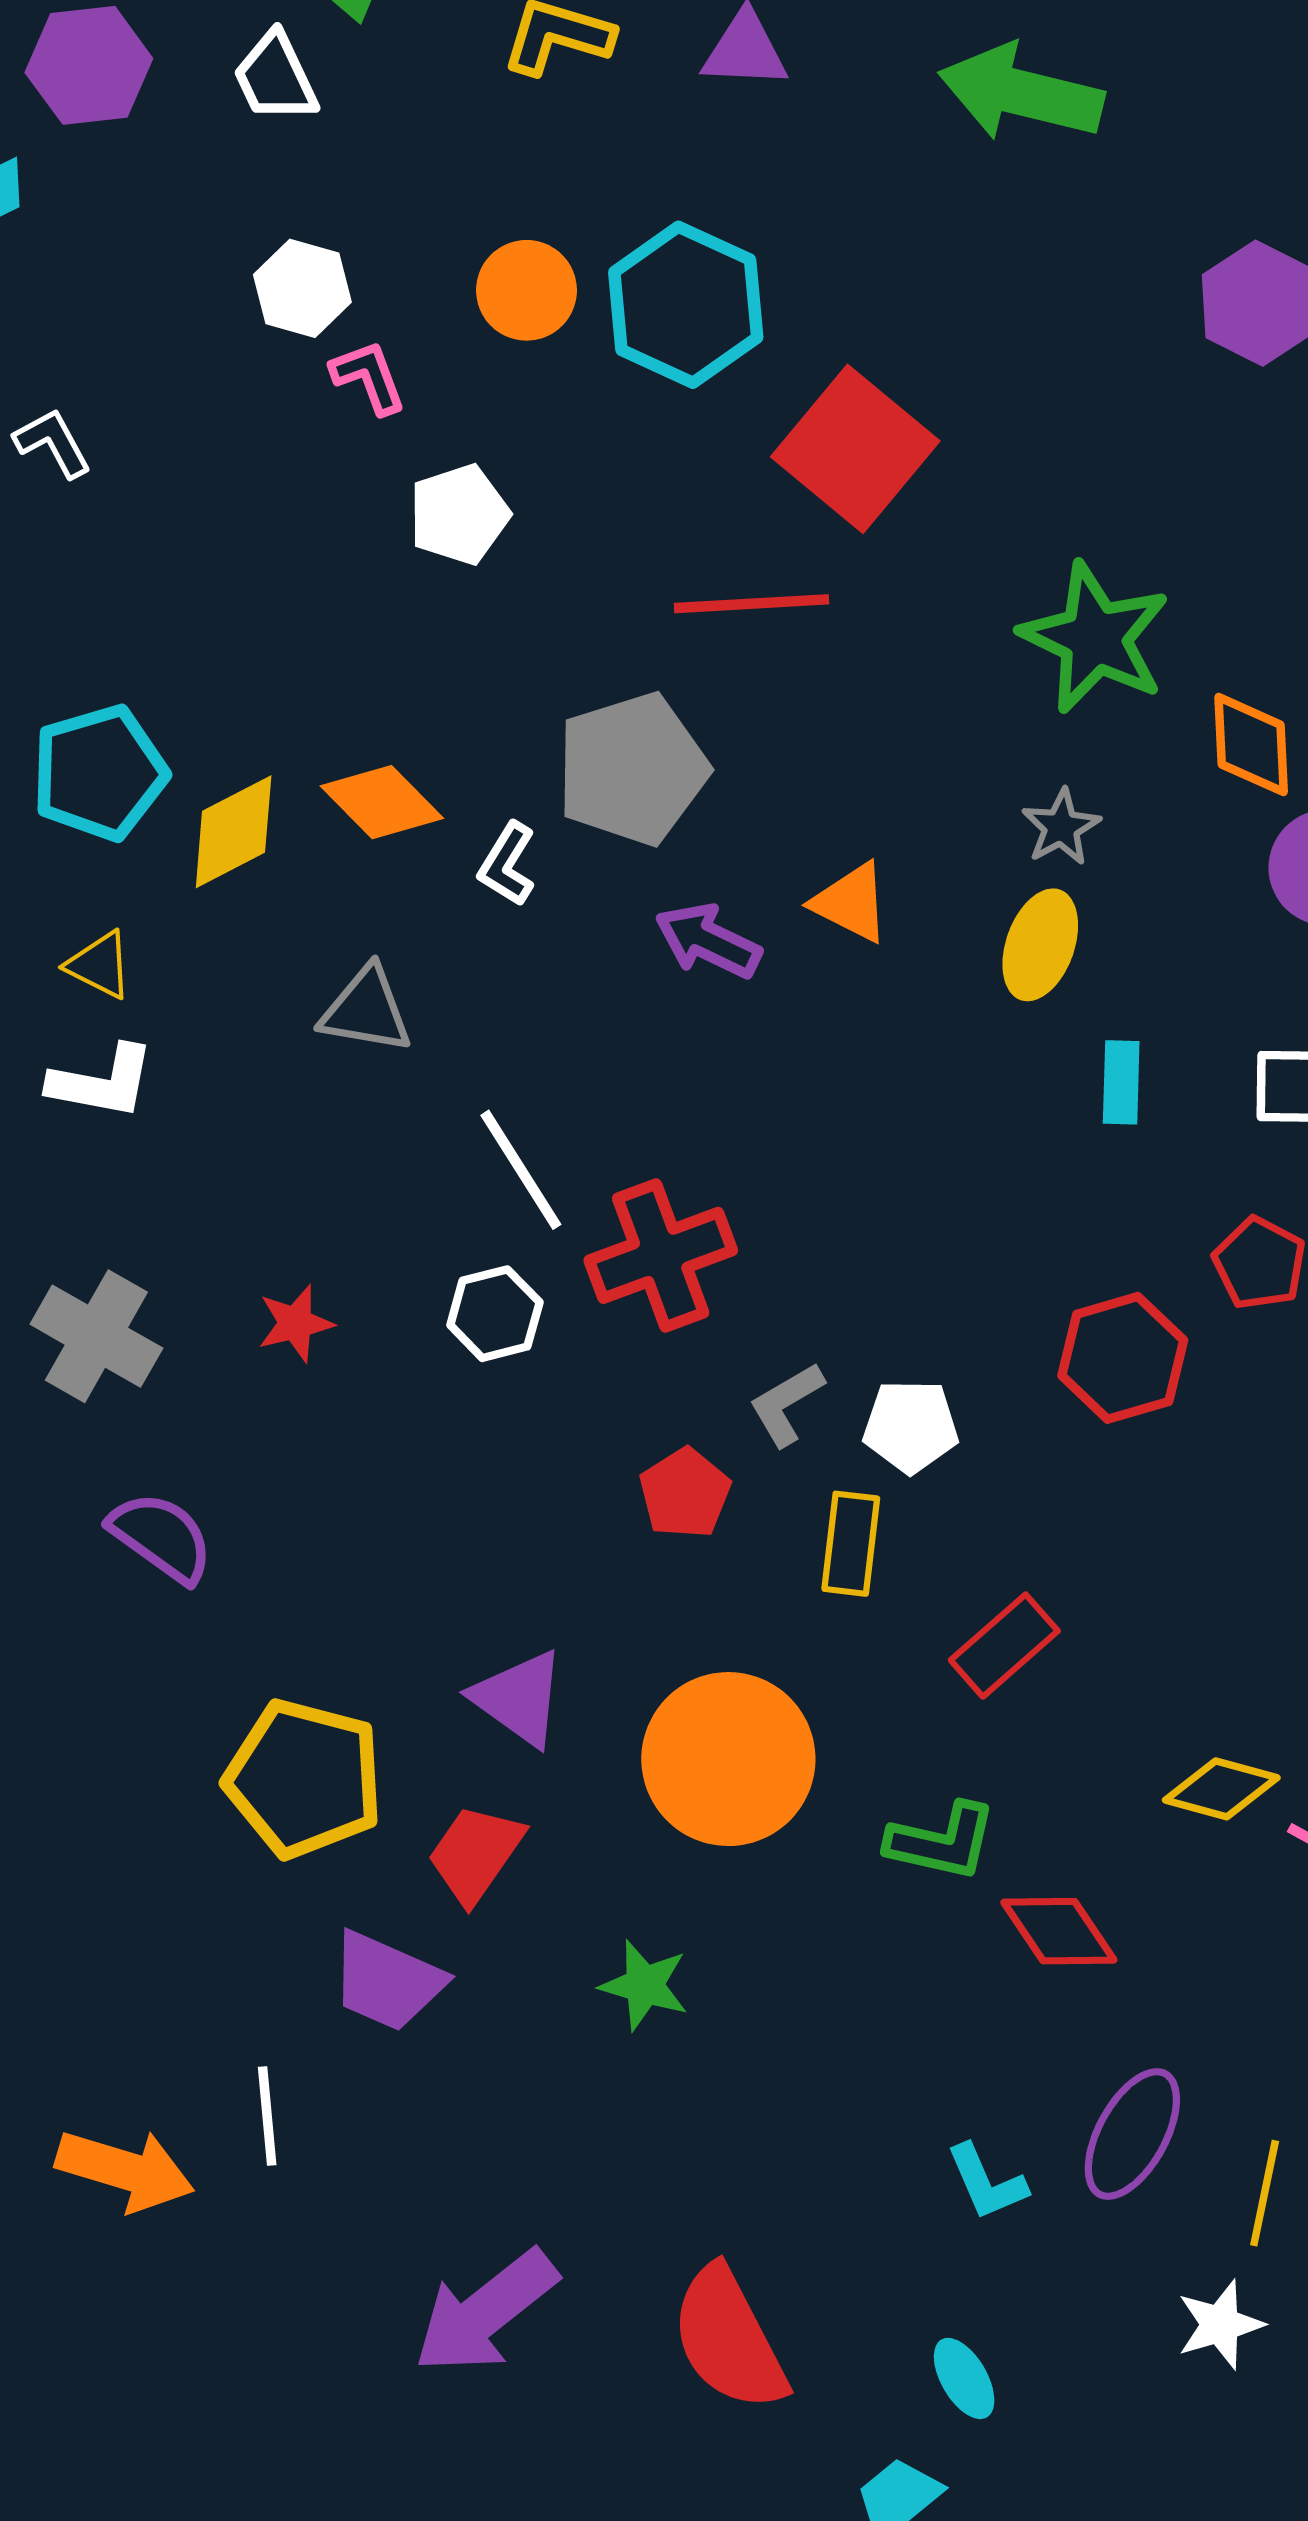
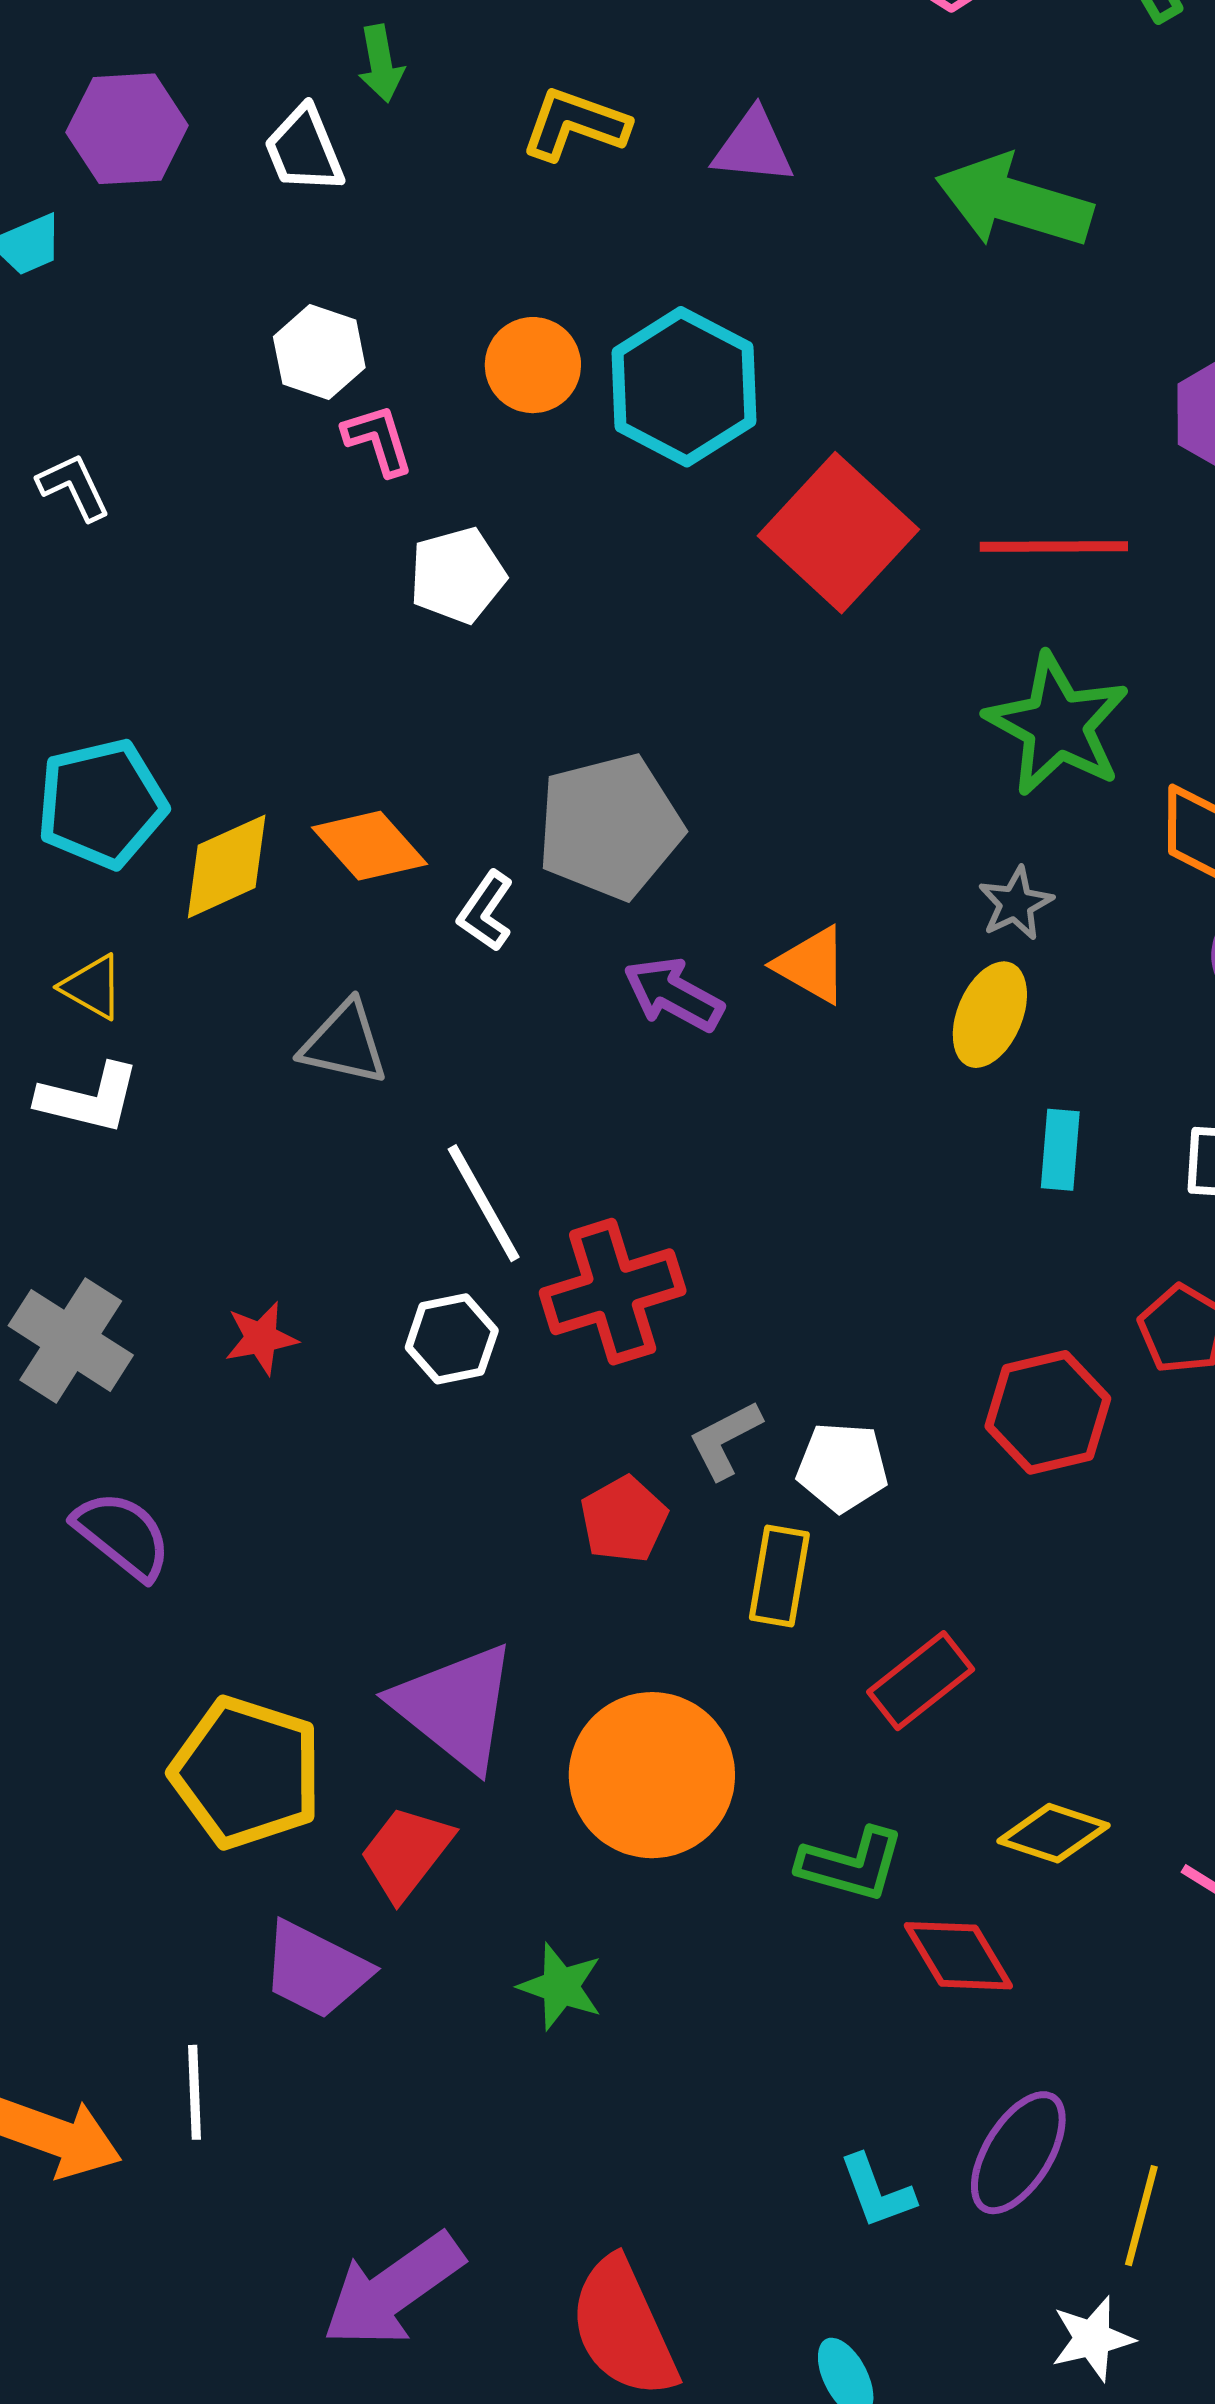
red line: (751, 604) -> (1054, 547), moved
purple triangle: (519, 1698) -> (455, 1707), size x1.4
yellow diamond: (1221, 1789) -> (1053, 1833), moved

